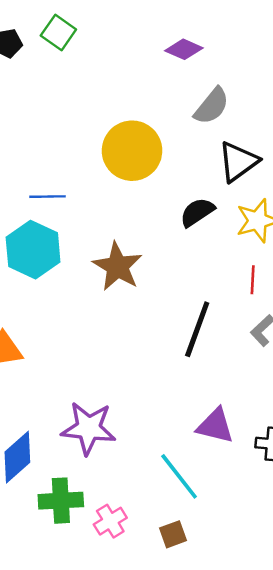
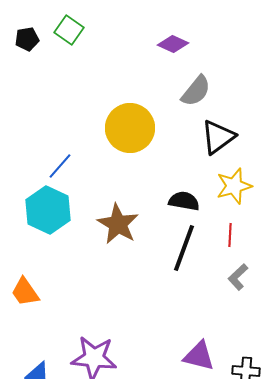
blue line: (48, 197) -> (60, 166), turned -48
black semicircle: (197, 212) -> (184, 201), moved, turned 44
black line: (197, 329) -> (184, 248), moved

